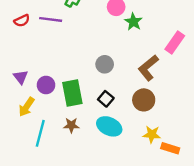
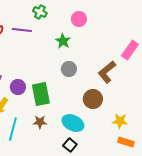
green star: (133, 22) -> (63, 41), moved
black square: (106, 99) -> (70, 145), moved
brown circle: (144, 100) -> (93, 99), moved
yellow star: (152, 134) -> (120, 121), moved

